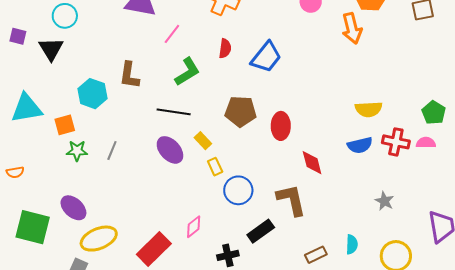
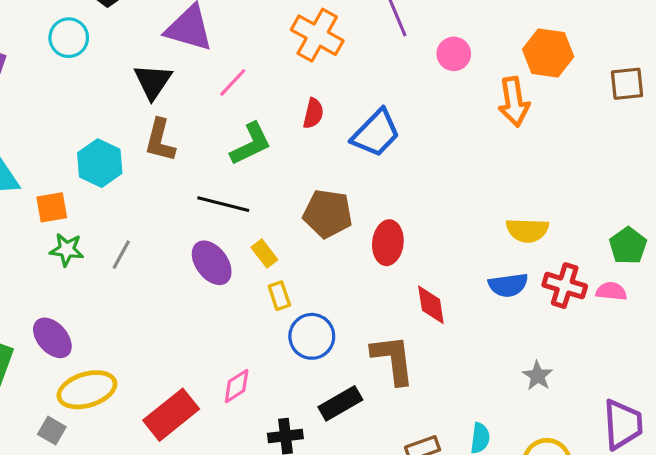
black triangle: (51, 49) -> (153, 81), moved

